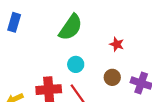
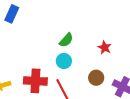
green semicircle: (71, 27) -> (66, 40), moved, size x0.6

